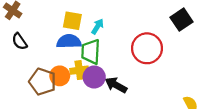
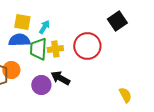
yellow cross: (79, 70) -> (55, 49), moved
purple circle: (94, 77) -> (41, 85), moved

